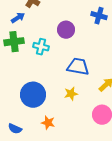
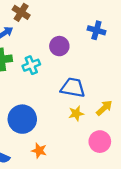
cyan cross: (41, 47) -> (31, 65), turned -35
yellow star: (71, 94) -> (76, 113), moved

